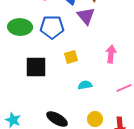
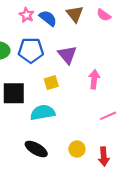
purple triangle: (86, 16) -> (67, 55), moved
cyan semicircle: (85, 85) -> (43, 113), moved, size x1.6

